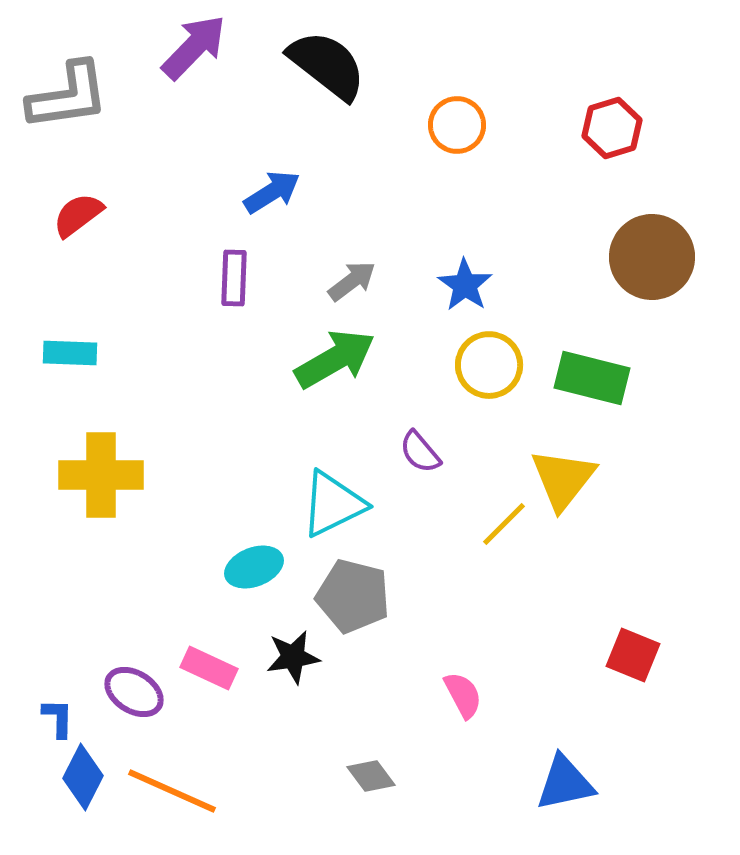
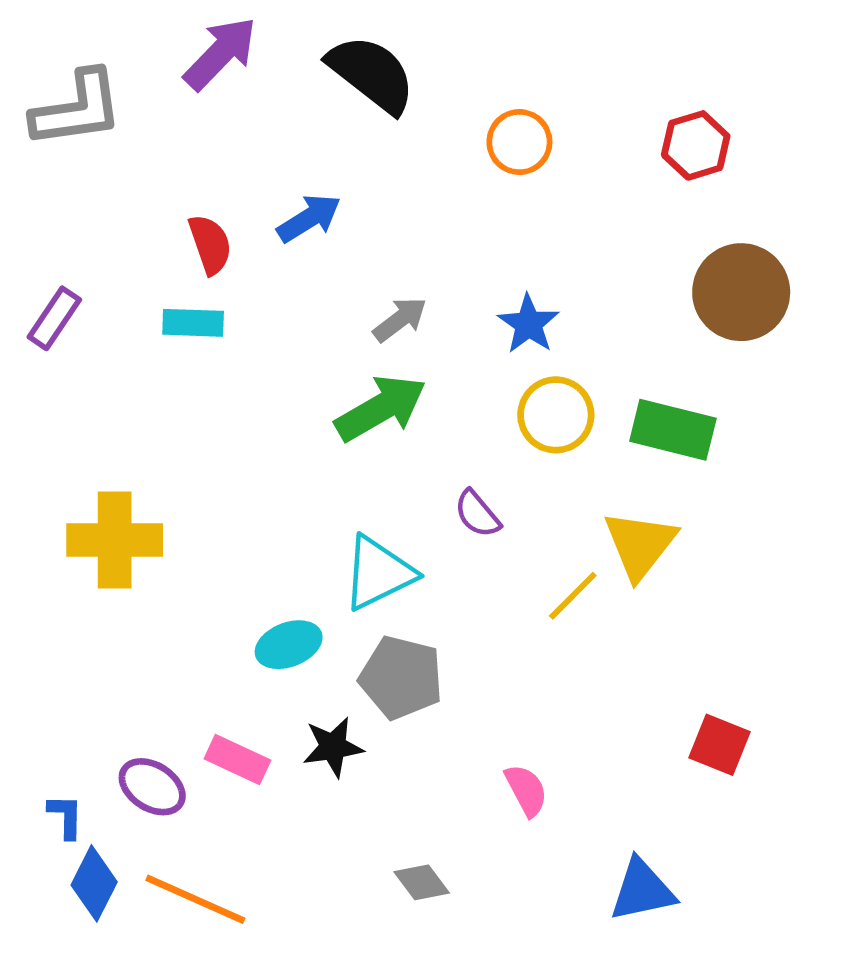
red semicircle: (78, 215) -> (210, 244), moved, turned 108
purple rectangle: (234, 278) -> (54, 318), moved, turned 32
cyan rectangle: (70, 353) -> (193, 323), moved

